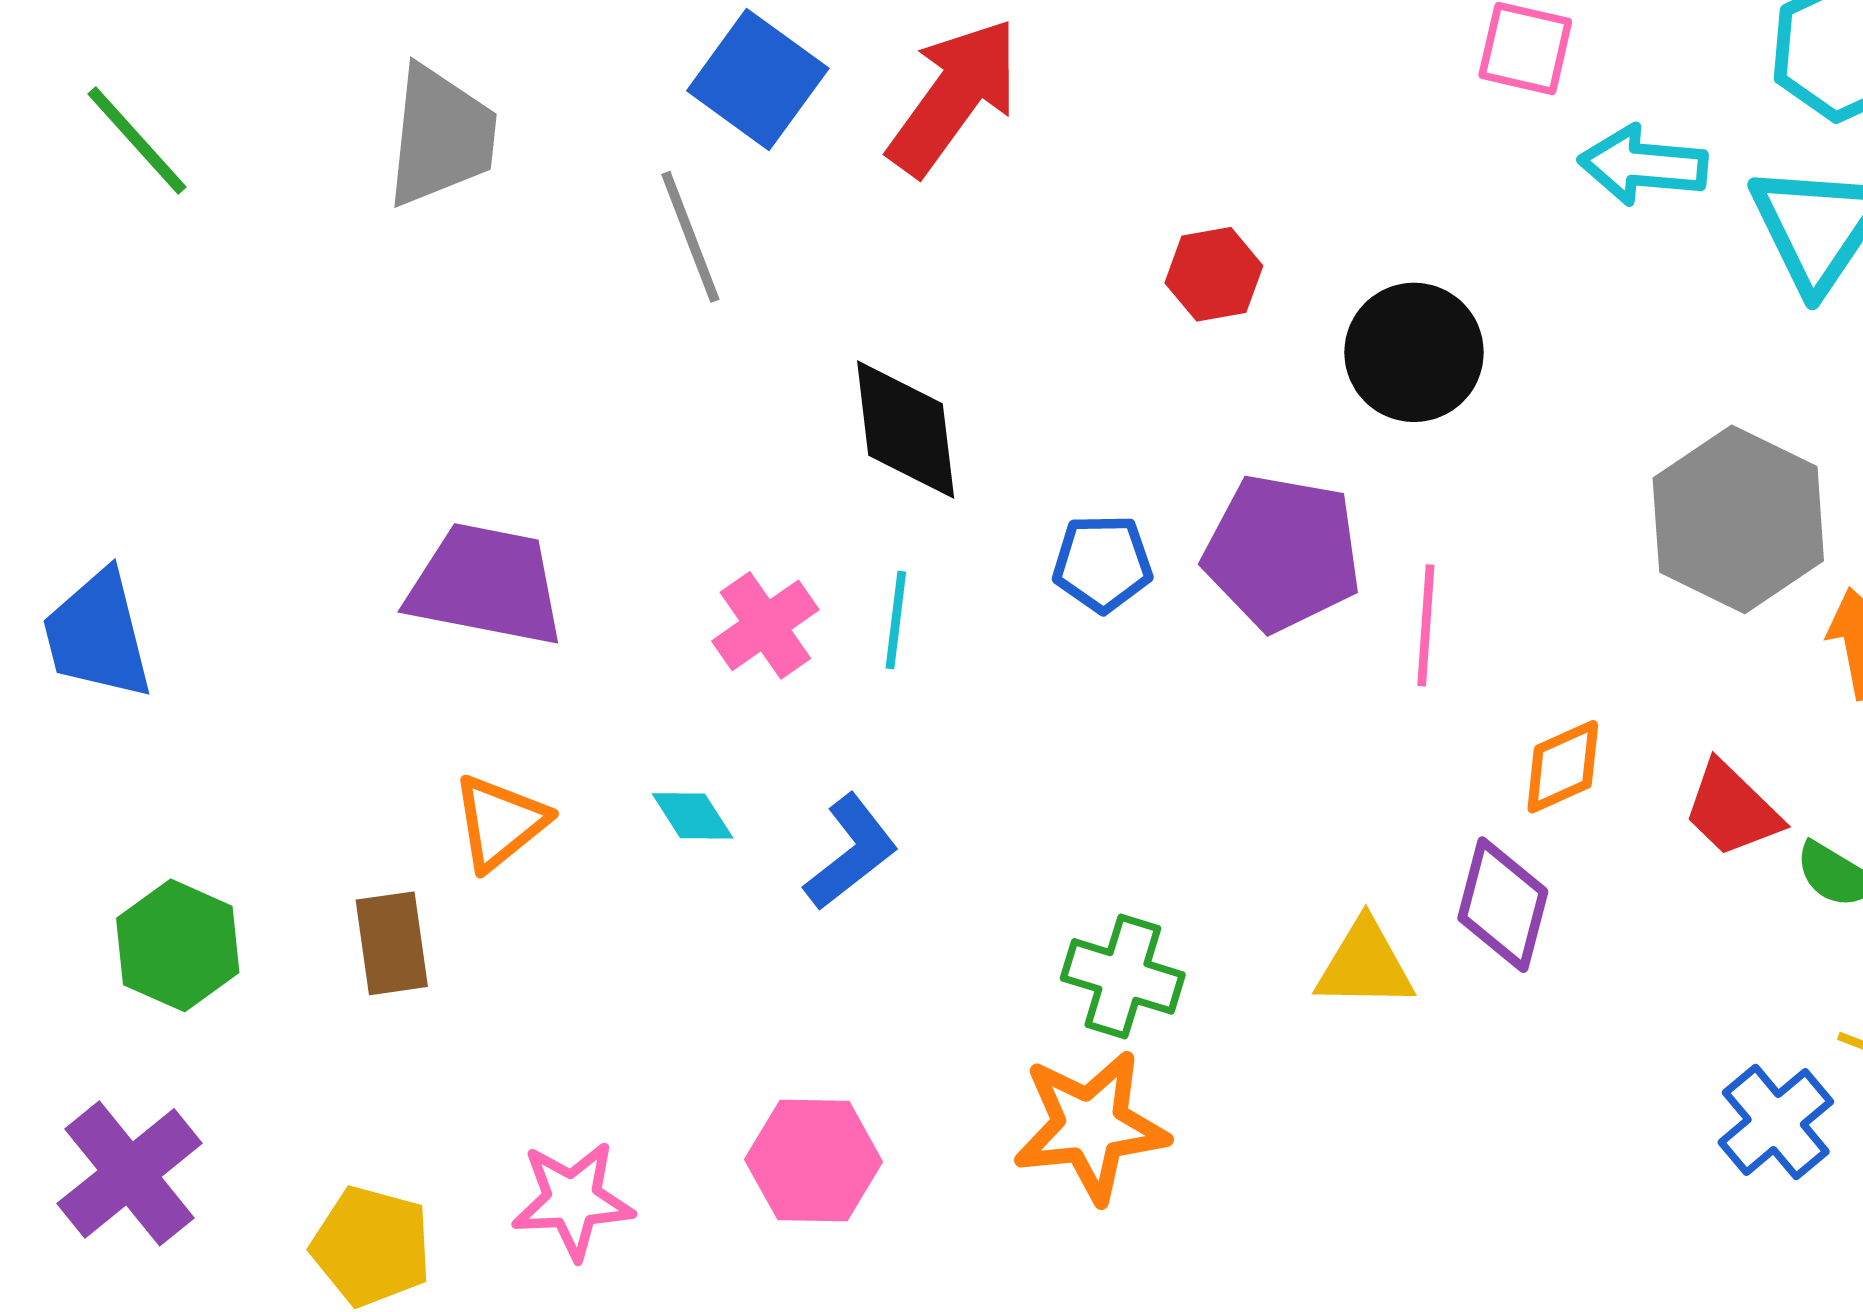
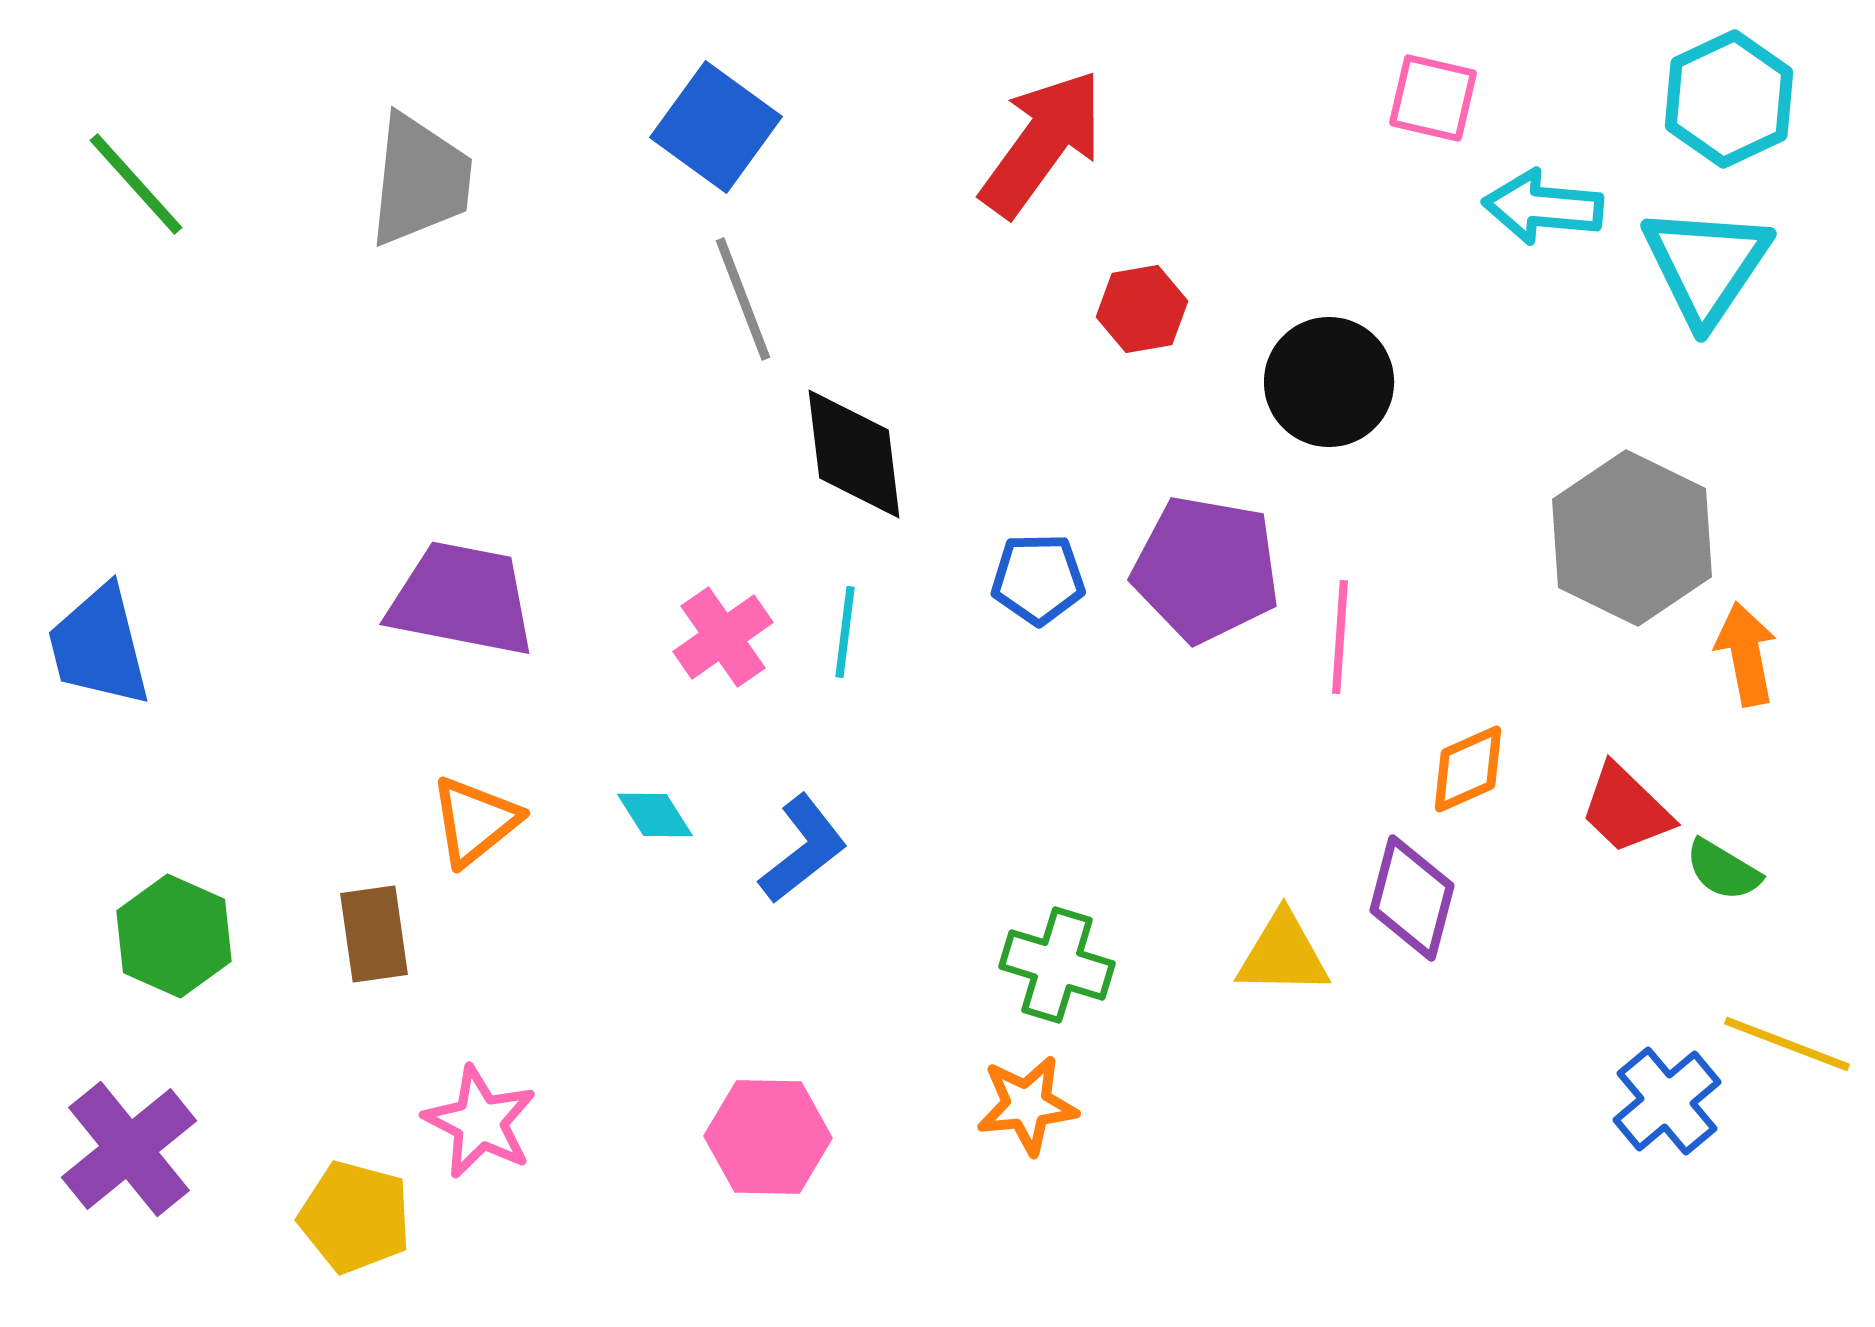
red arrow: (954, 97) -> (1042, 143), moved
gray line: (690, 237) -> (743, 299), moved
orange star: (1091, 1126) -> (1027, 1105), size x0.7
pink star: (573, 1200) -> (480, 1122), moved, turned 30

